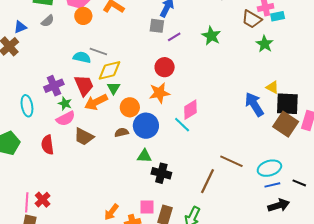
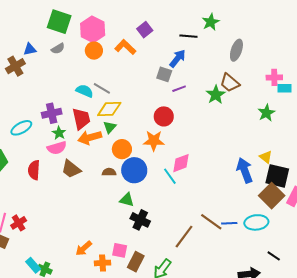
brown trapezoid: (252, 19) -> (230, 83), moved
cyan ellipse: (27, 106) -> (21, 128), turned 60
cyan ellipse: (269, 168) -> (256, 222), moved
blue line: (272, 185) -> (229, 223), moved

